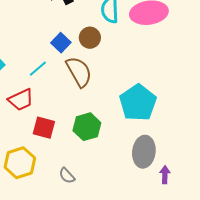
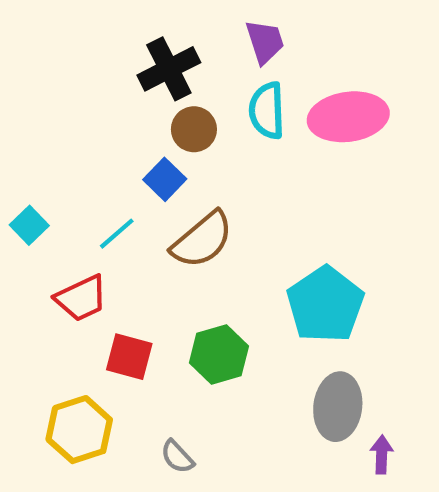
brown circle: (90, 38) -> (194, 129), moved
brown semicircle: (79, 72) -> (202, 240), turned 80

